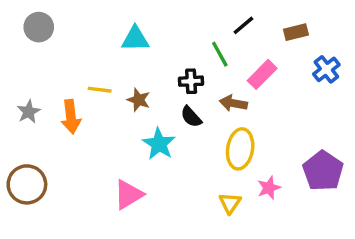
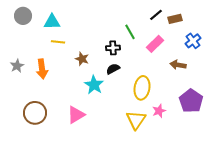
black line: (243, 25) -> (156, 15), moved
cyan triangle: (135, 39) -> (52, 22), moved
yellow line: (100, 90) -> (58, 42), moved
brown arrow: (233, 103) -> (178, 65), moved
black semicircle: (191, 117) -> (113, 69), turned 104
brown circle: (27, 184) -> (35, 113), moved
yellow triangle: (230, 203) -> (136, 120), size x1.5

